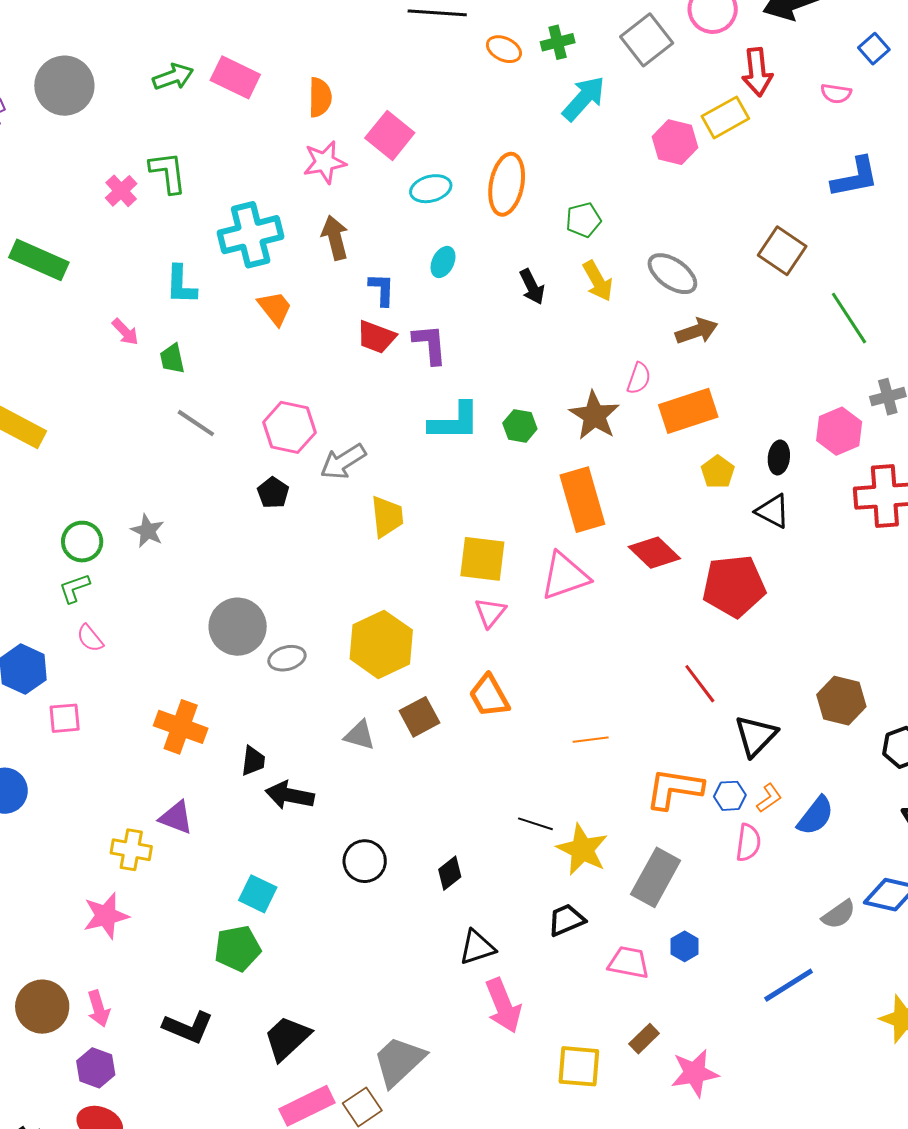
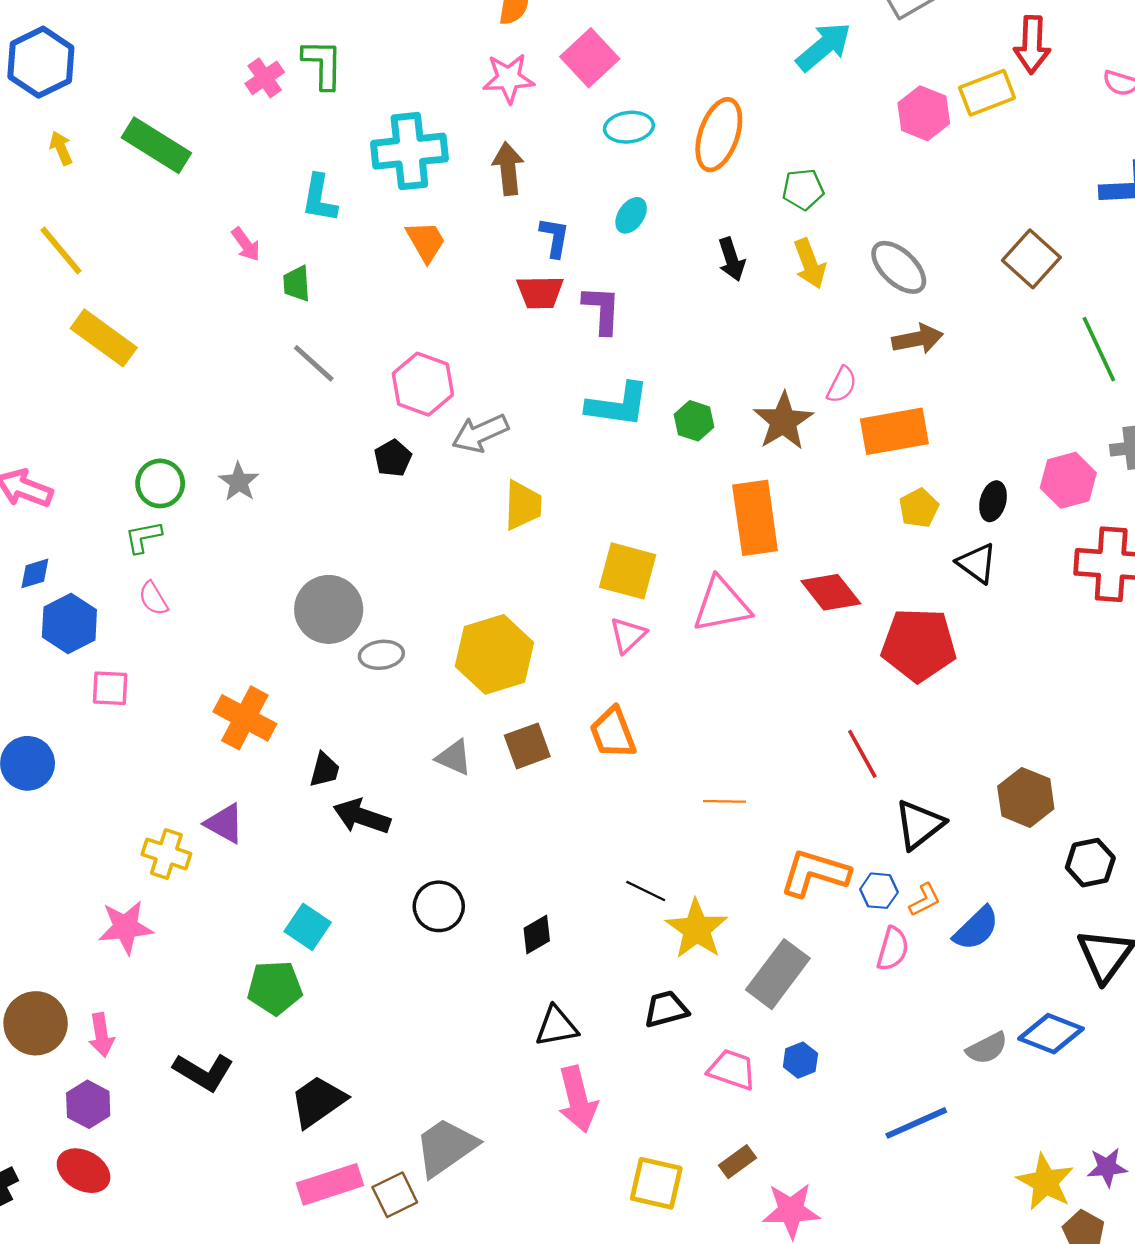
red trapezoid: (376, 337) -> (540, 292), turned -30

